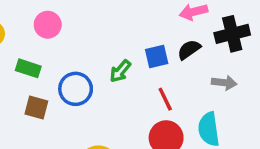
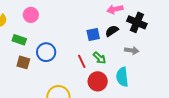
black cross: (232, 34) -> (137, 22), turned 36
green arrow: (120, 71) -> (99, 58), moved, turned -88
red line: (165, 99) -> (82, 61), moved

